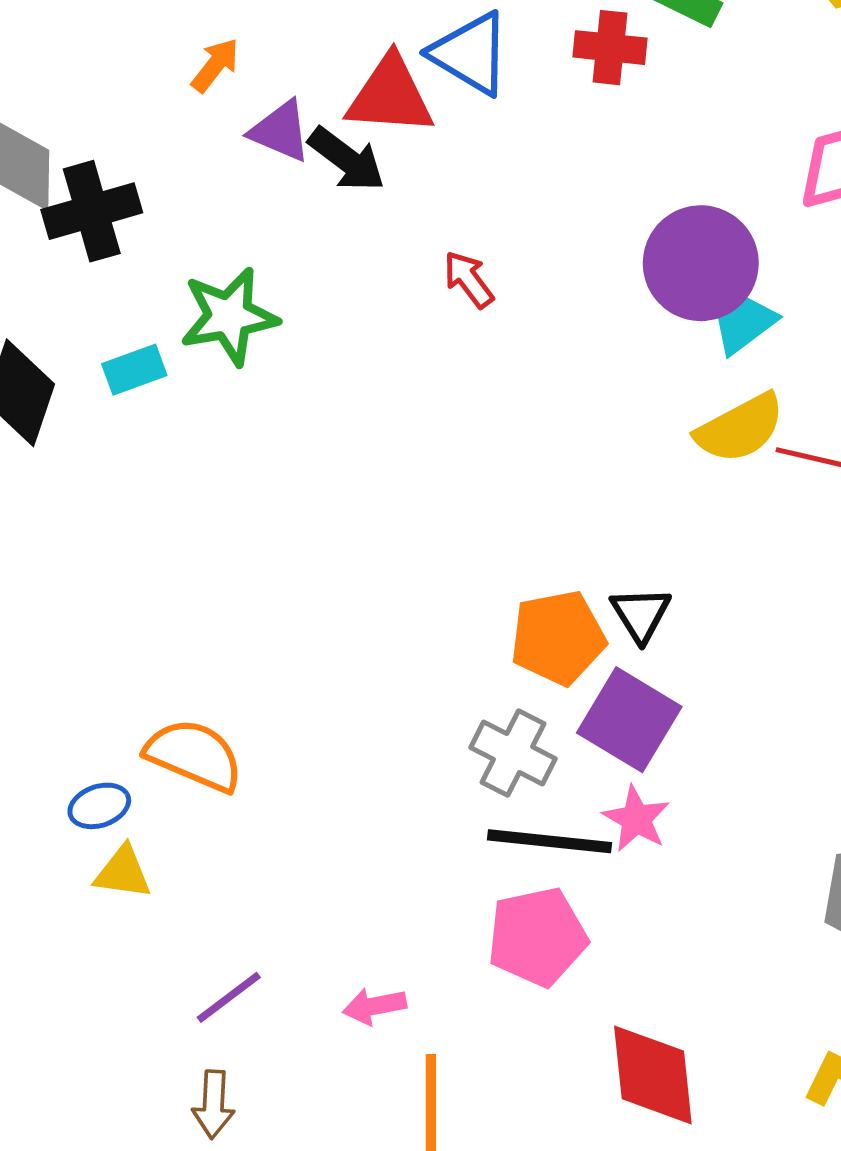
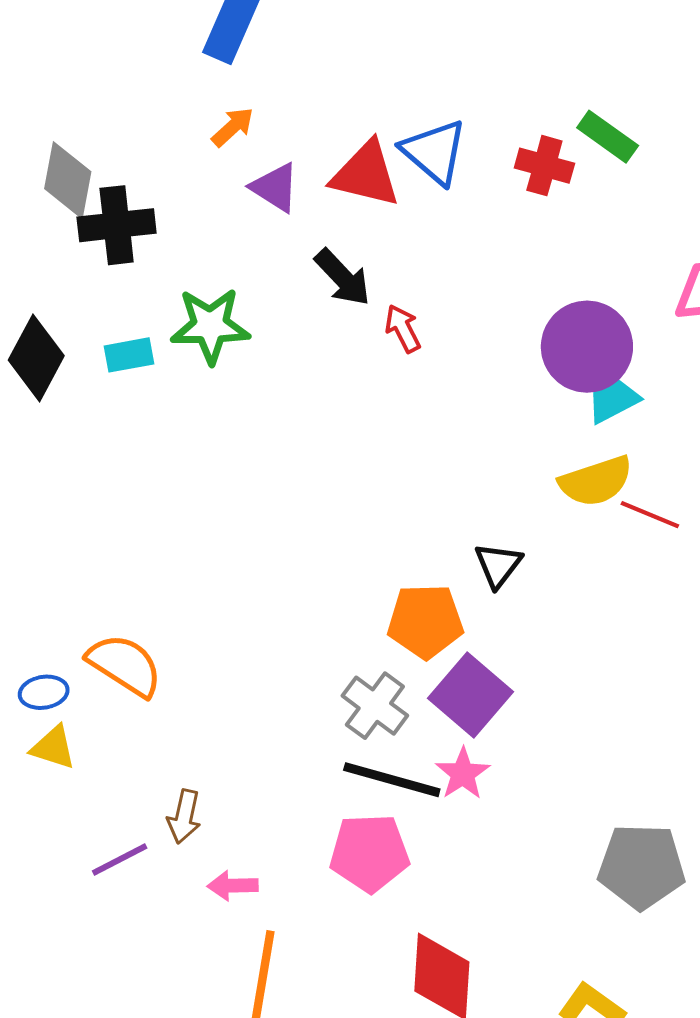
black arrow: (347, 159) -> (343, 277), moved
black triangle: (641, 614) -> (498, 565), moved
brown arrow: (213, 1104) -> (184, 817), moved

